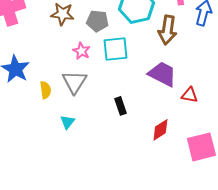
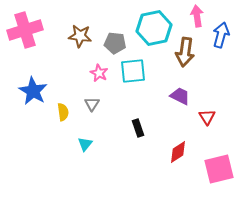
purple trapezoid: (162, 74) -> (180, 96), size x0.7
gray triangle: (74, 82) -> (92, 104), size x0.6
red triangle: (189, 95) -> (207, 117), turned 48

